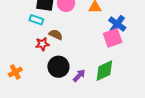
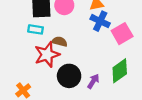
blue cross: (117, 24) -> (100, 21), moved
red star: (42, 44) -> (47, 55), size x1.6

